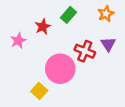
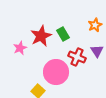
green rectangle: (68, 15) -> (63, 34), moved, turned -72
red star: (43, 27) -> (41, 36), size x1.5

